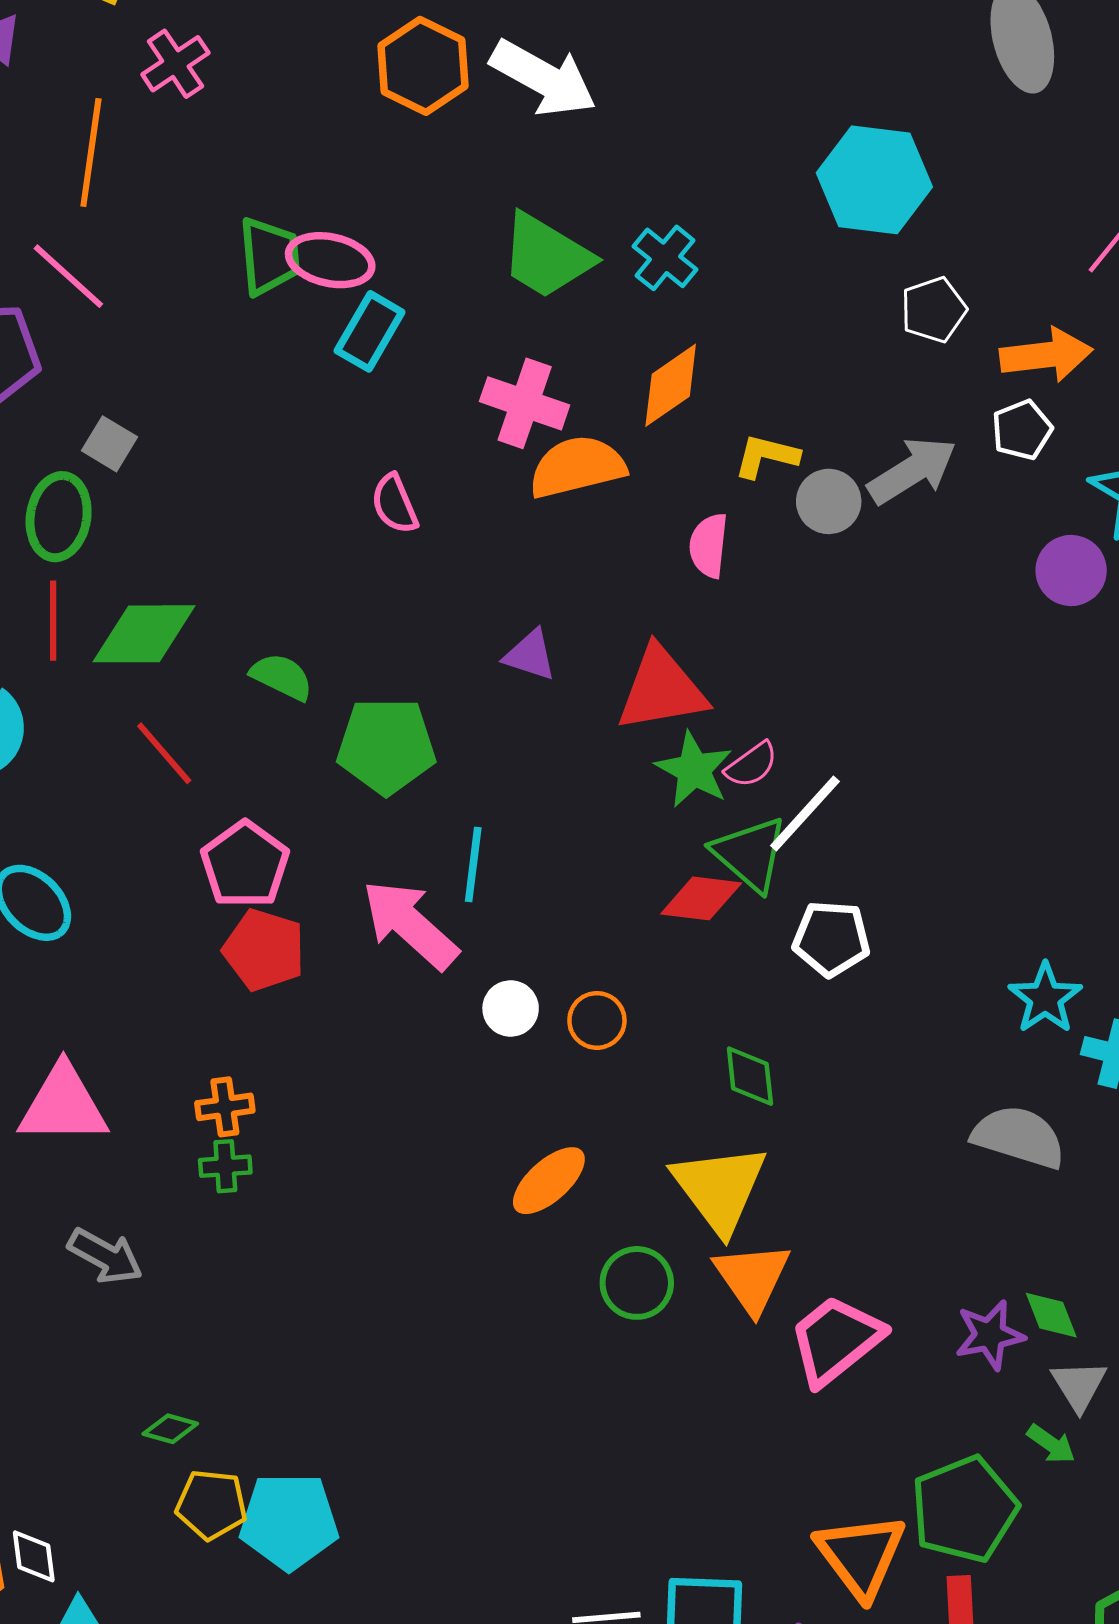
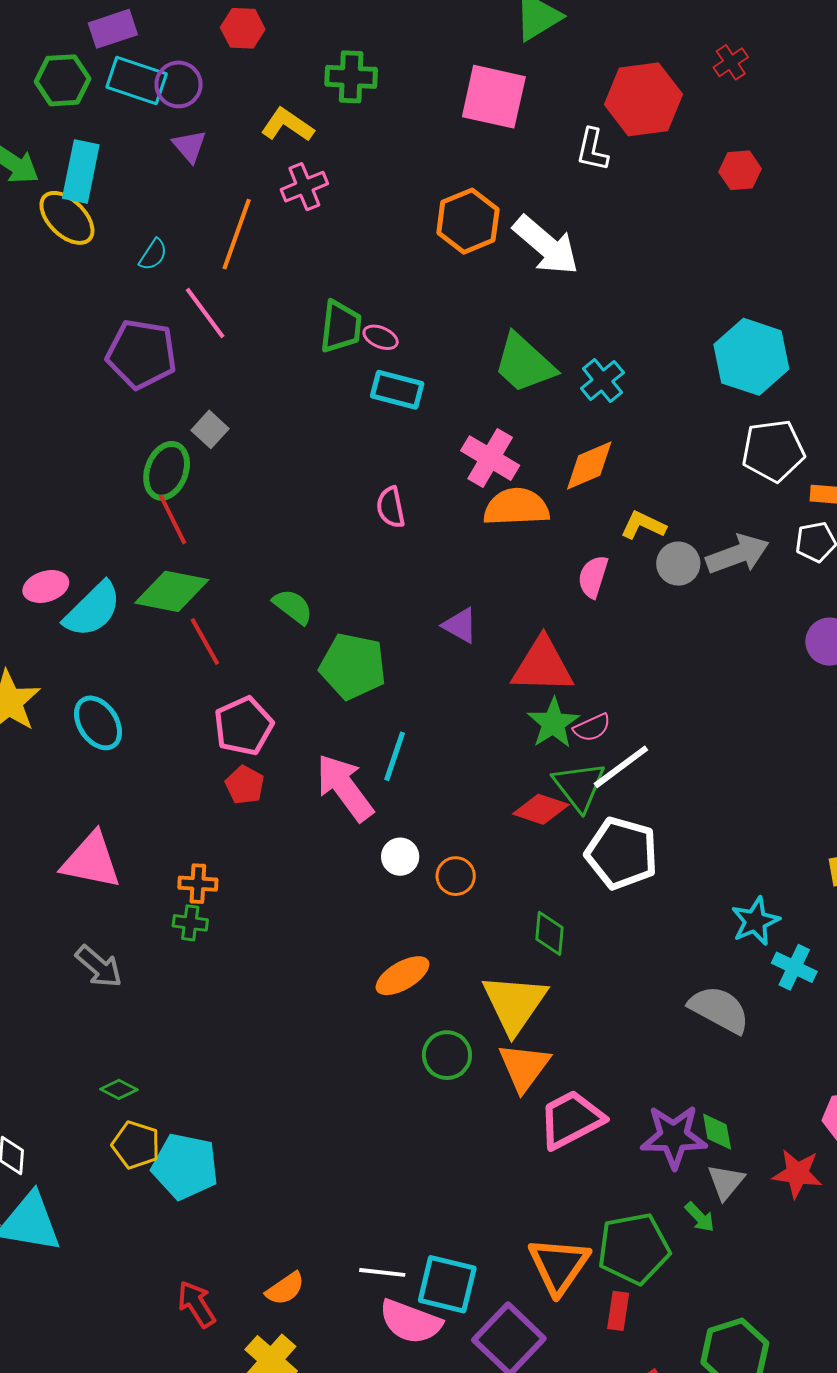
pink ellipse: (330, 260) -> (381, 337), size x0.6
white pentagon: (933, 310) -> (773, 451), size x1.4
cyan rectangle: (370, 331) -> (397, 390), turned 63
red line: (53, 621) -> (173, 519), moved, turned -38
green diamond: (144, 634) -> (172, 591), moved
white pentagon: (831, 939) -> (622, 853), size x1.4
red pentagon: (264, 950) -> (245, 785), size x0.7
purple star: (990, 1335) -> (674, 1137), size x1.4

